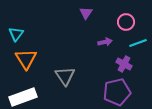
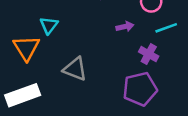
cyan triangle: (16, 34) -> (49, 25), moved
gray triangle: (65, 76) -> (75, 69), turned -35

